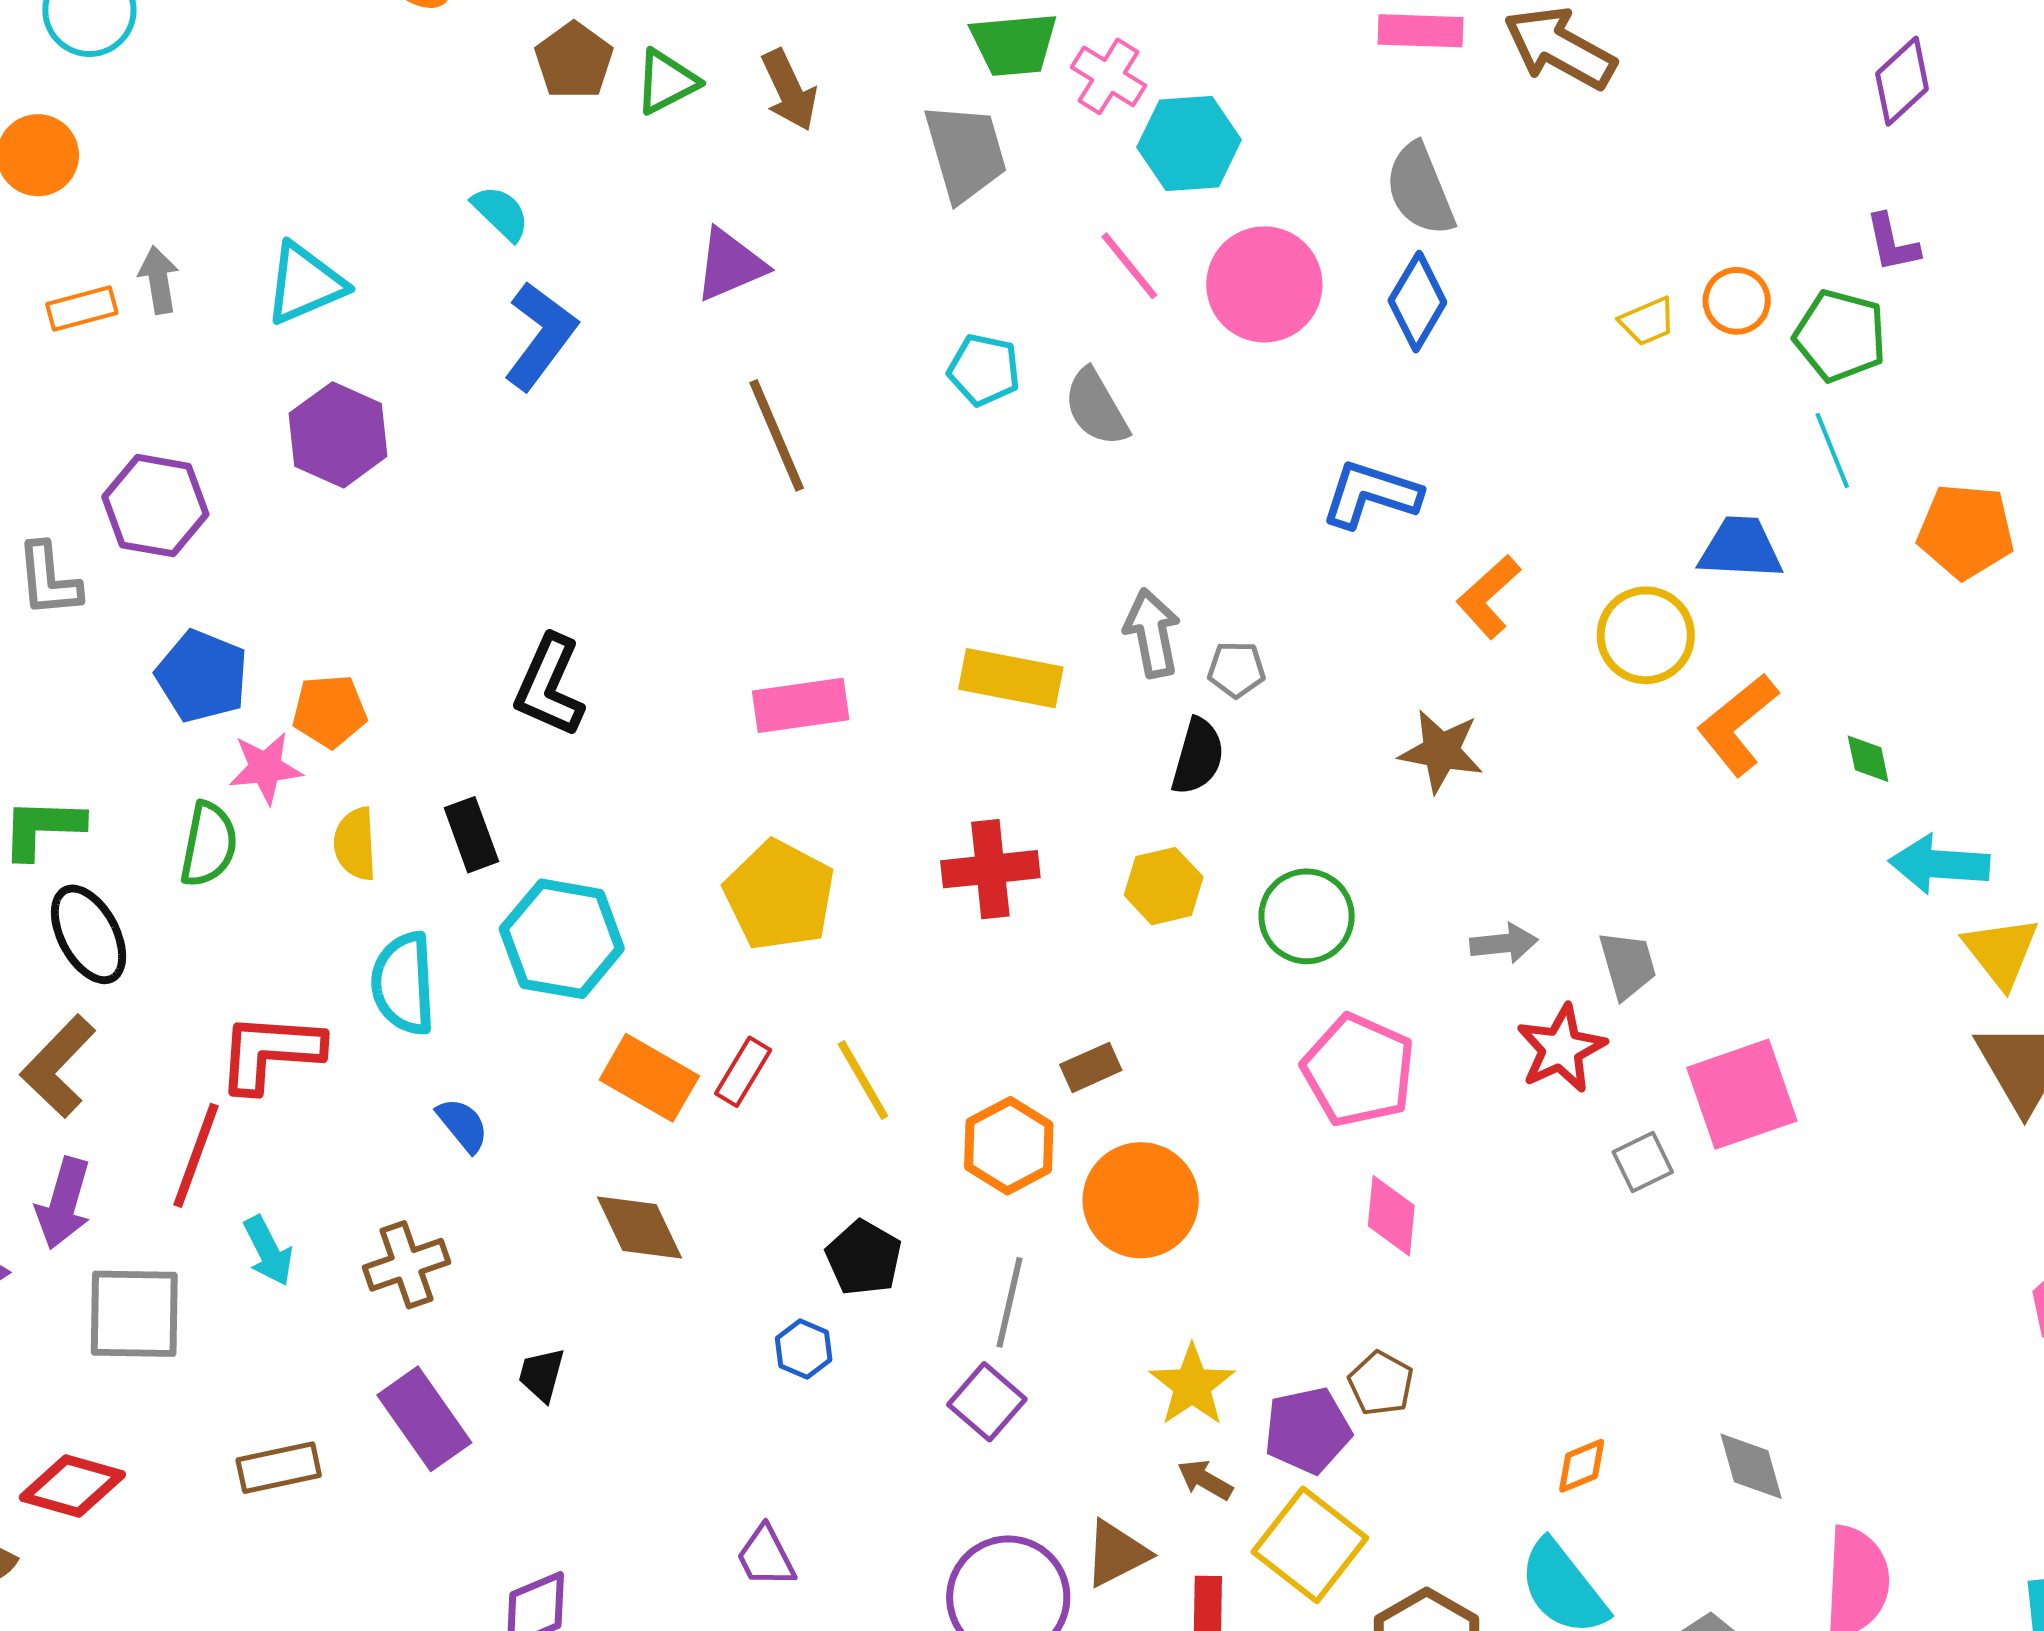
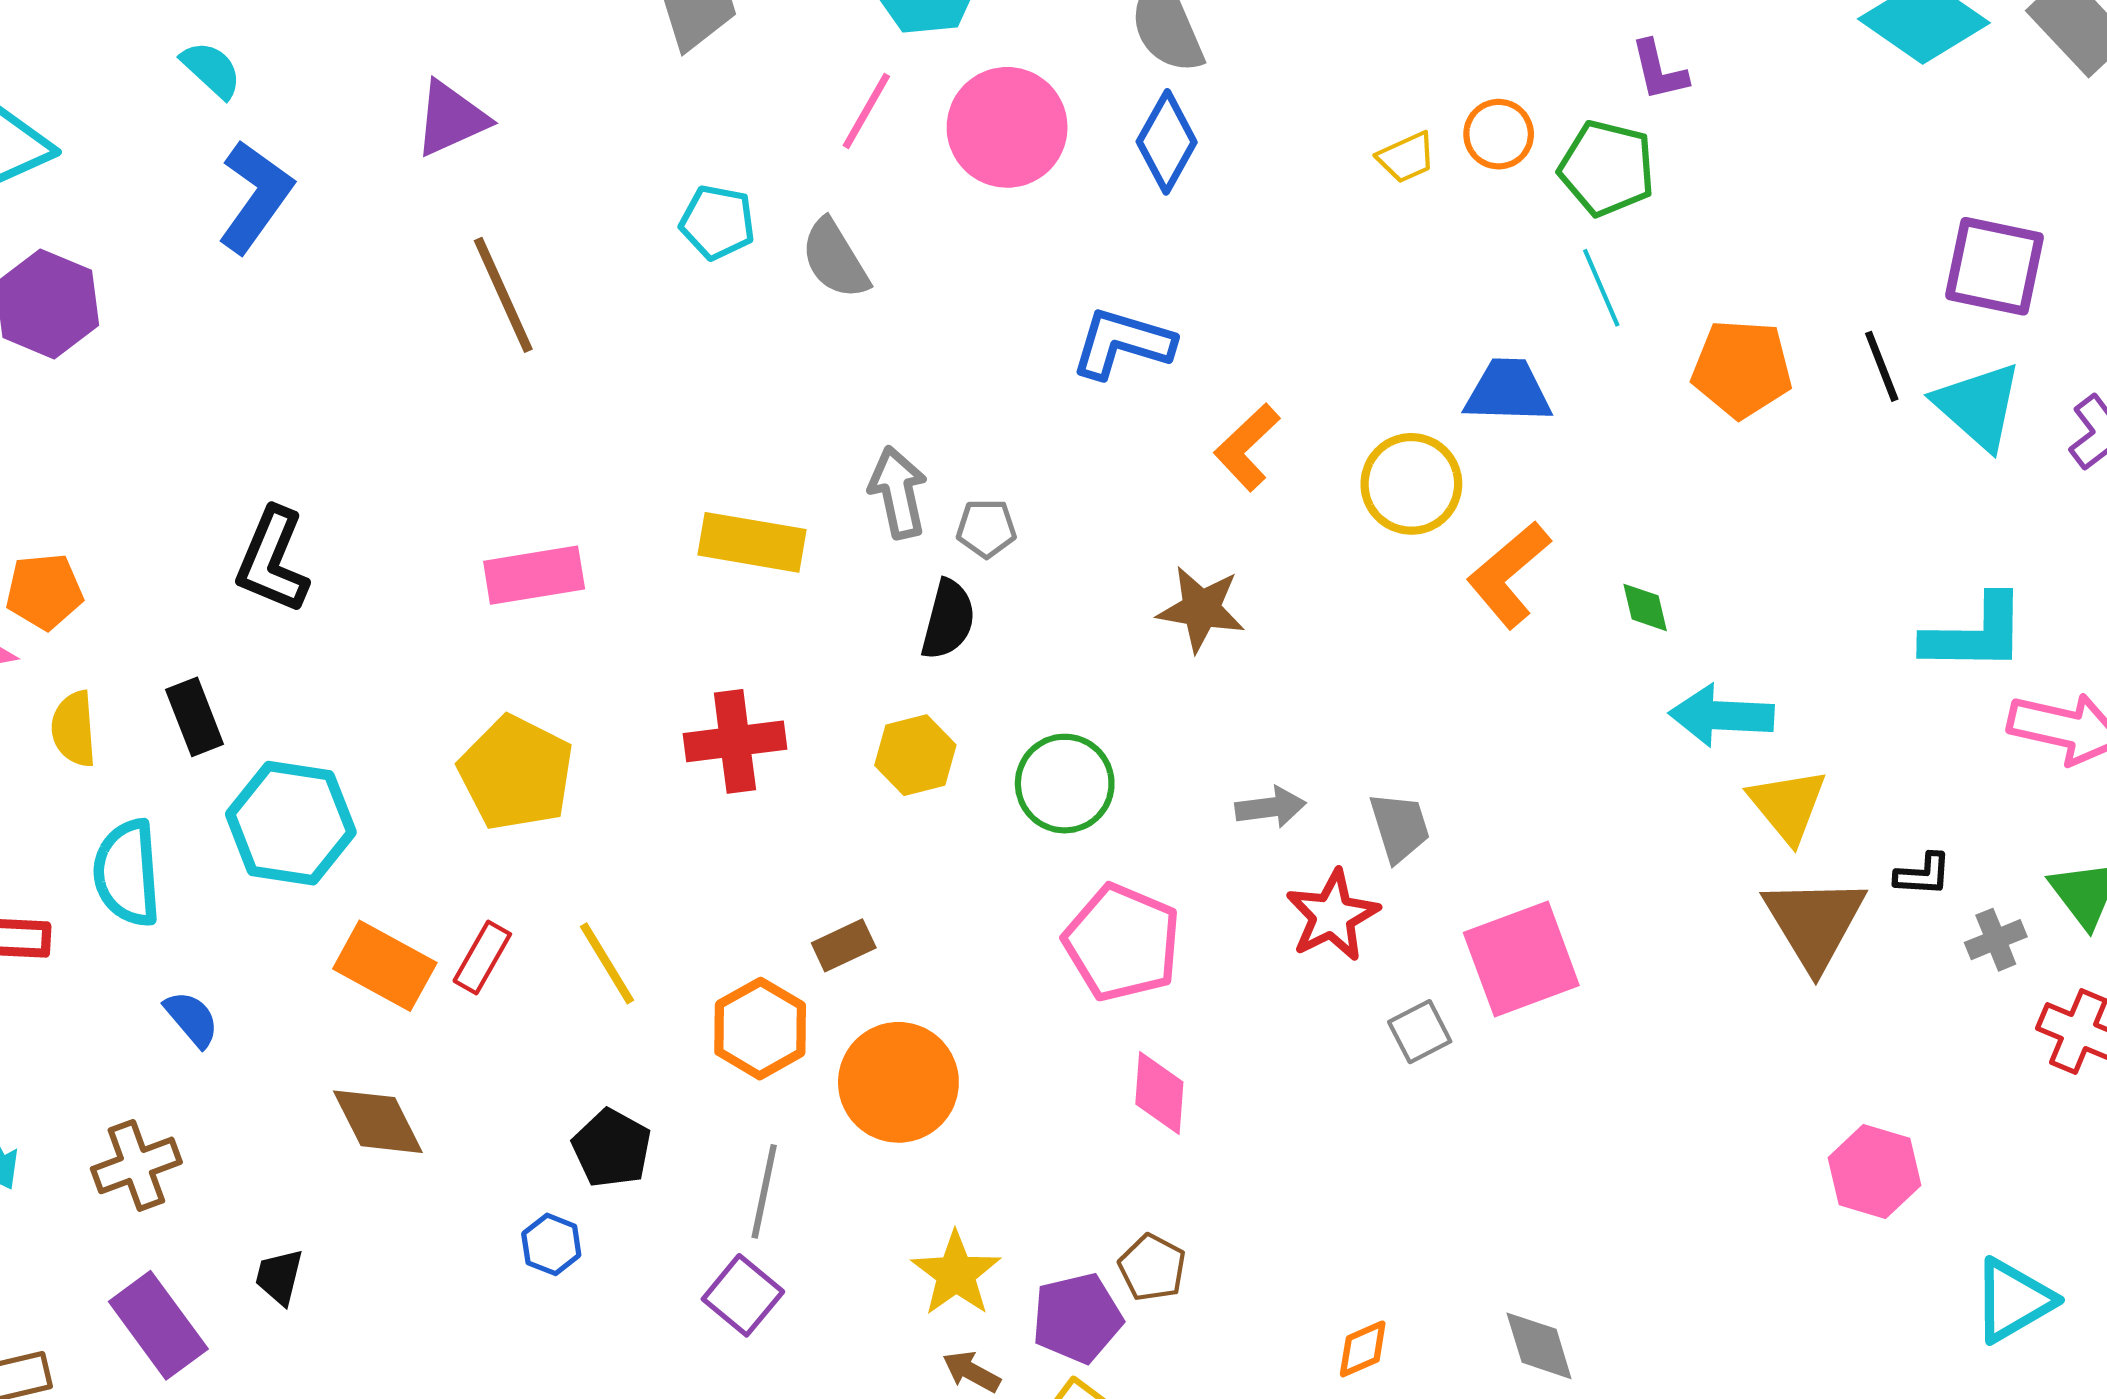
pink line: (1129, 266) -> (866, 111), turned 70

